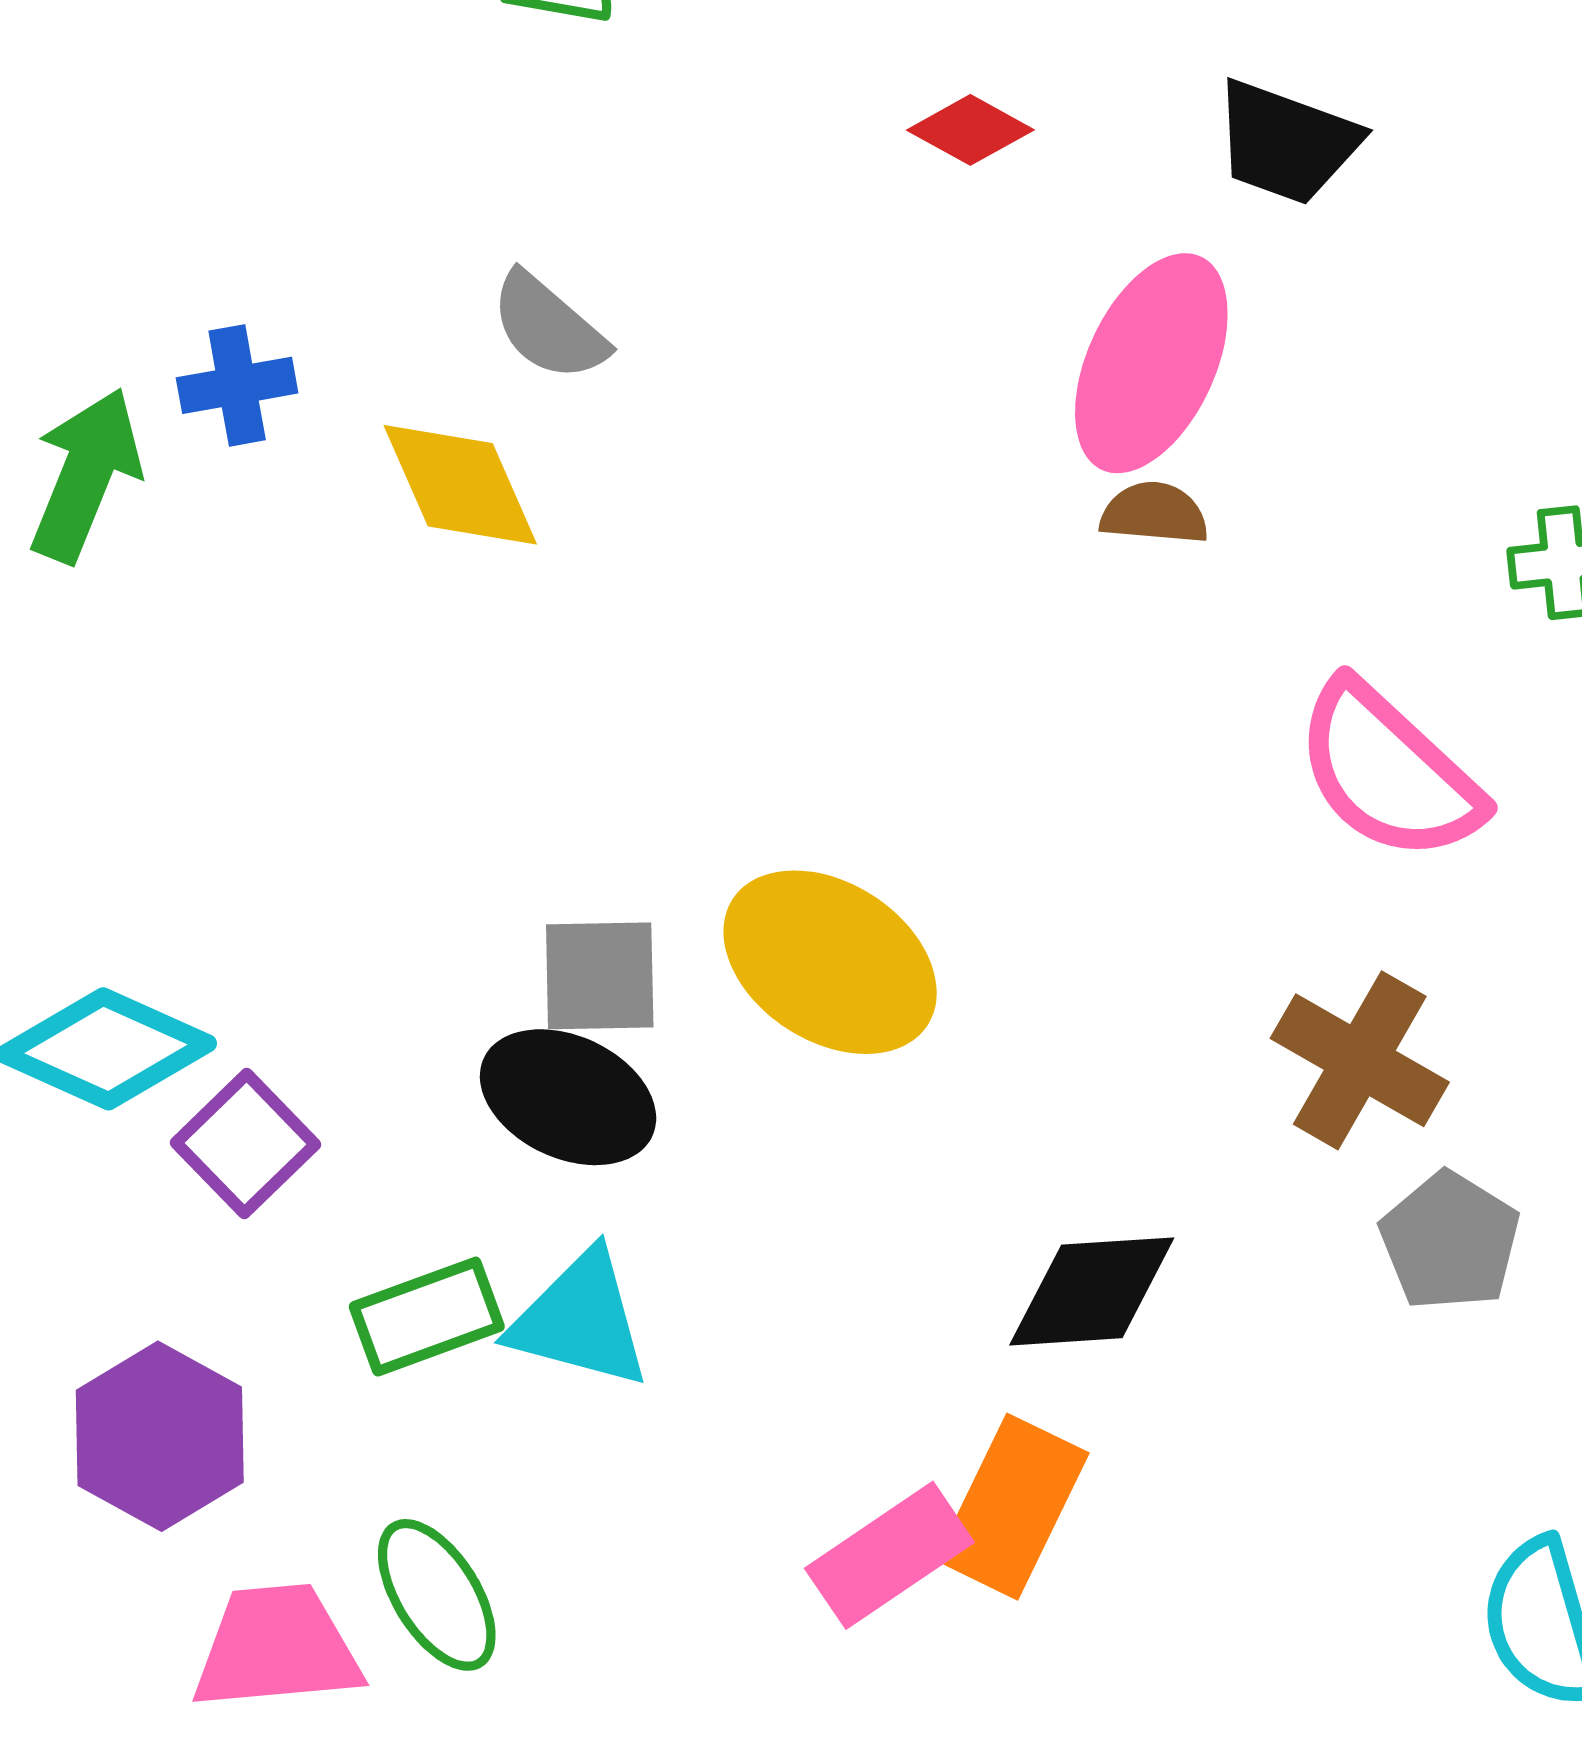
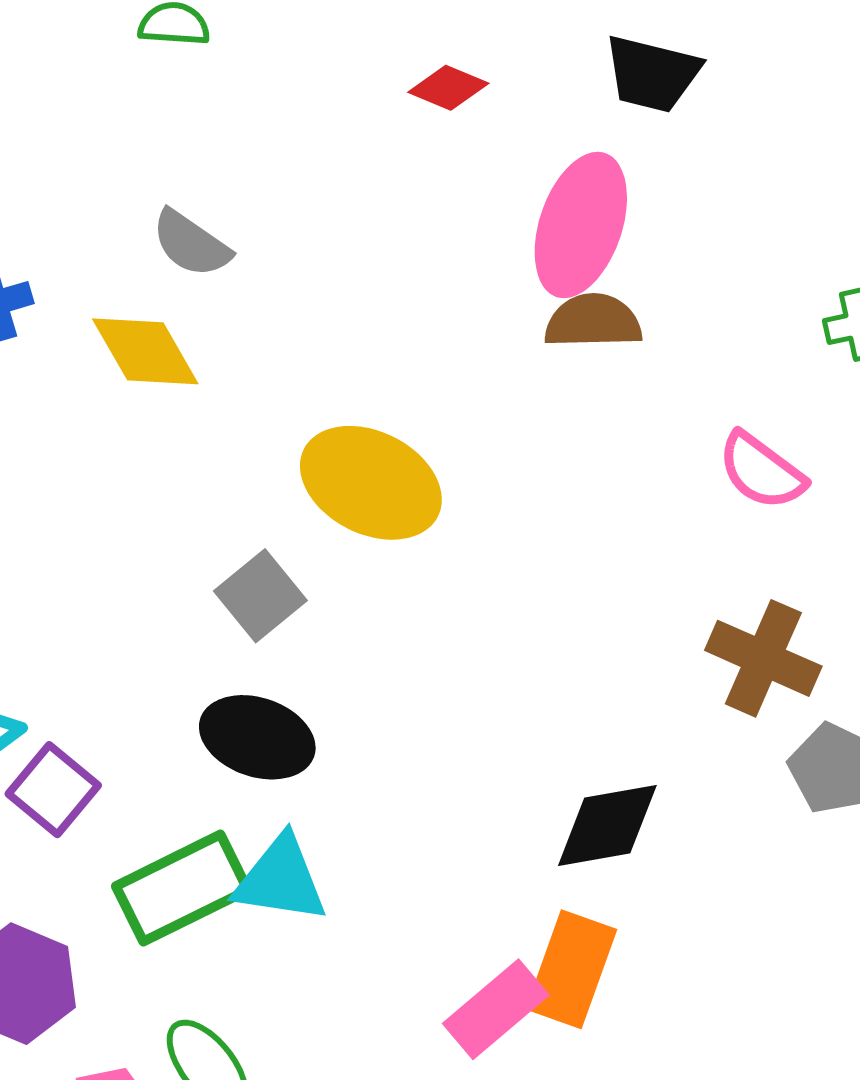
brown semicircle: (1154, 513) -> (593, 321), size x1.4
pink semicircle: (1388, 772) -> (762, 471), size x0.7
yellow ellipse: (830, 962) -> (371, 483), moved
gray square: (600, 976) -> (260, 596), moved, turned -32
green rectangle: (427, 1317) -> (182, 888), size x1.4

